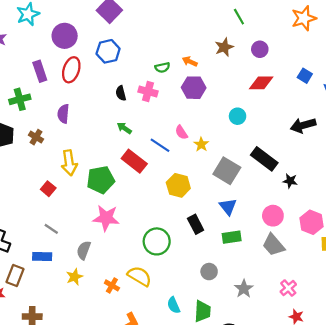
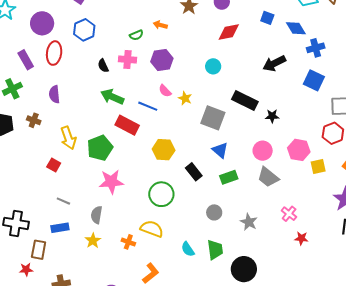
purple hexagon: (194, 88) -> (162, 60), moved
green arrow: (124, 128) -> (112, 97), size x1.6
yellow hexagon: (178, 185) -> (164, 150), moved

